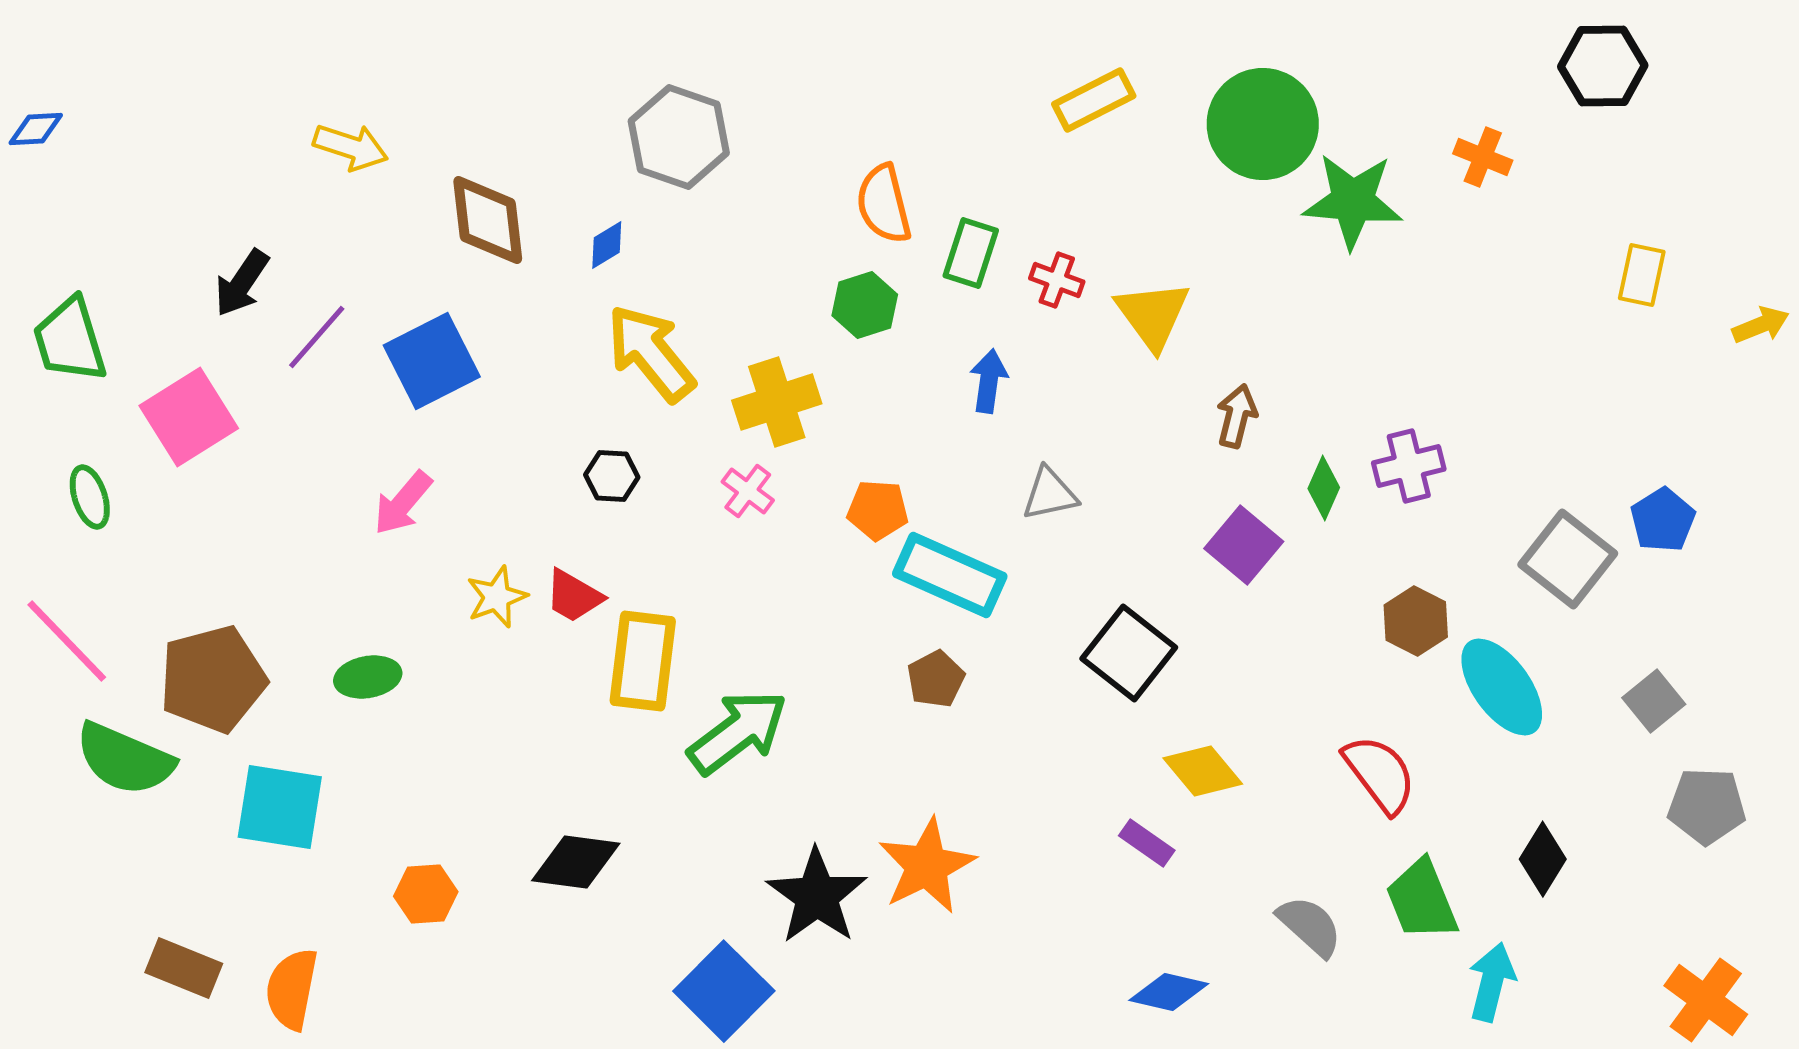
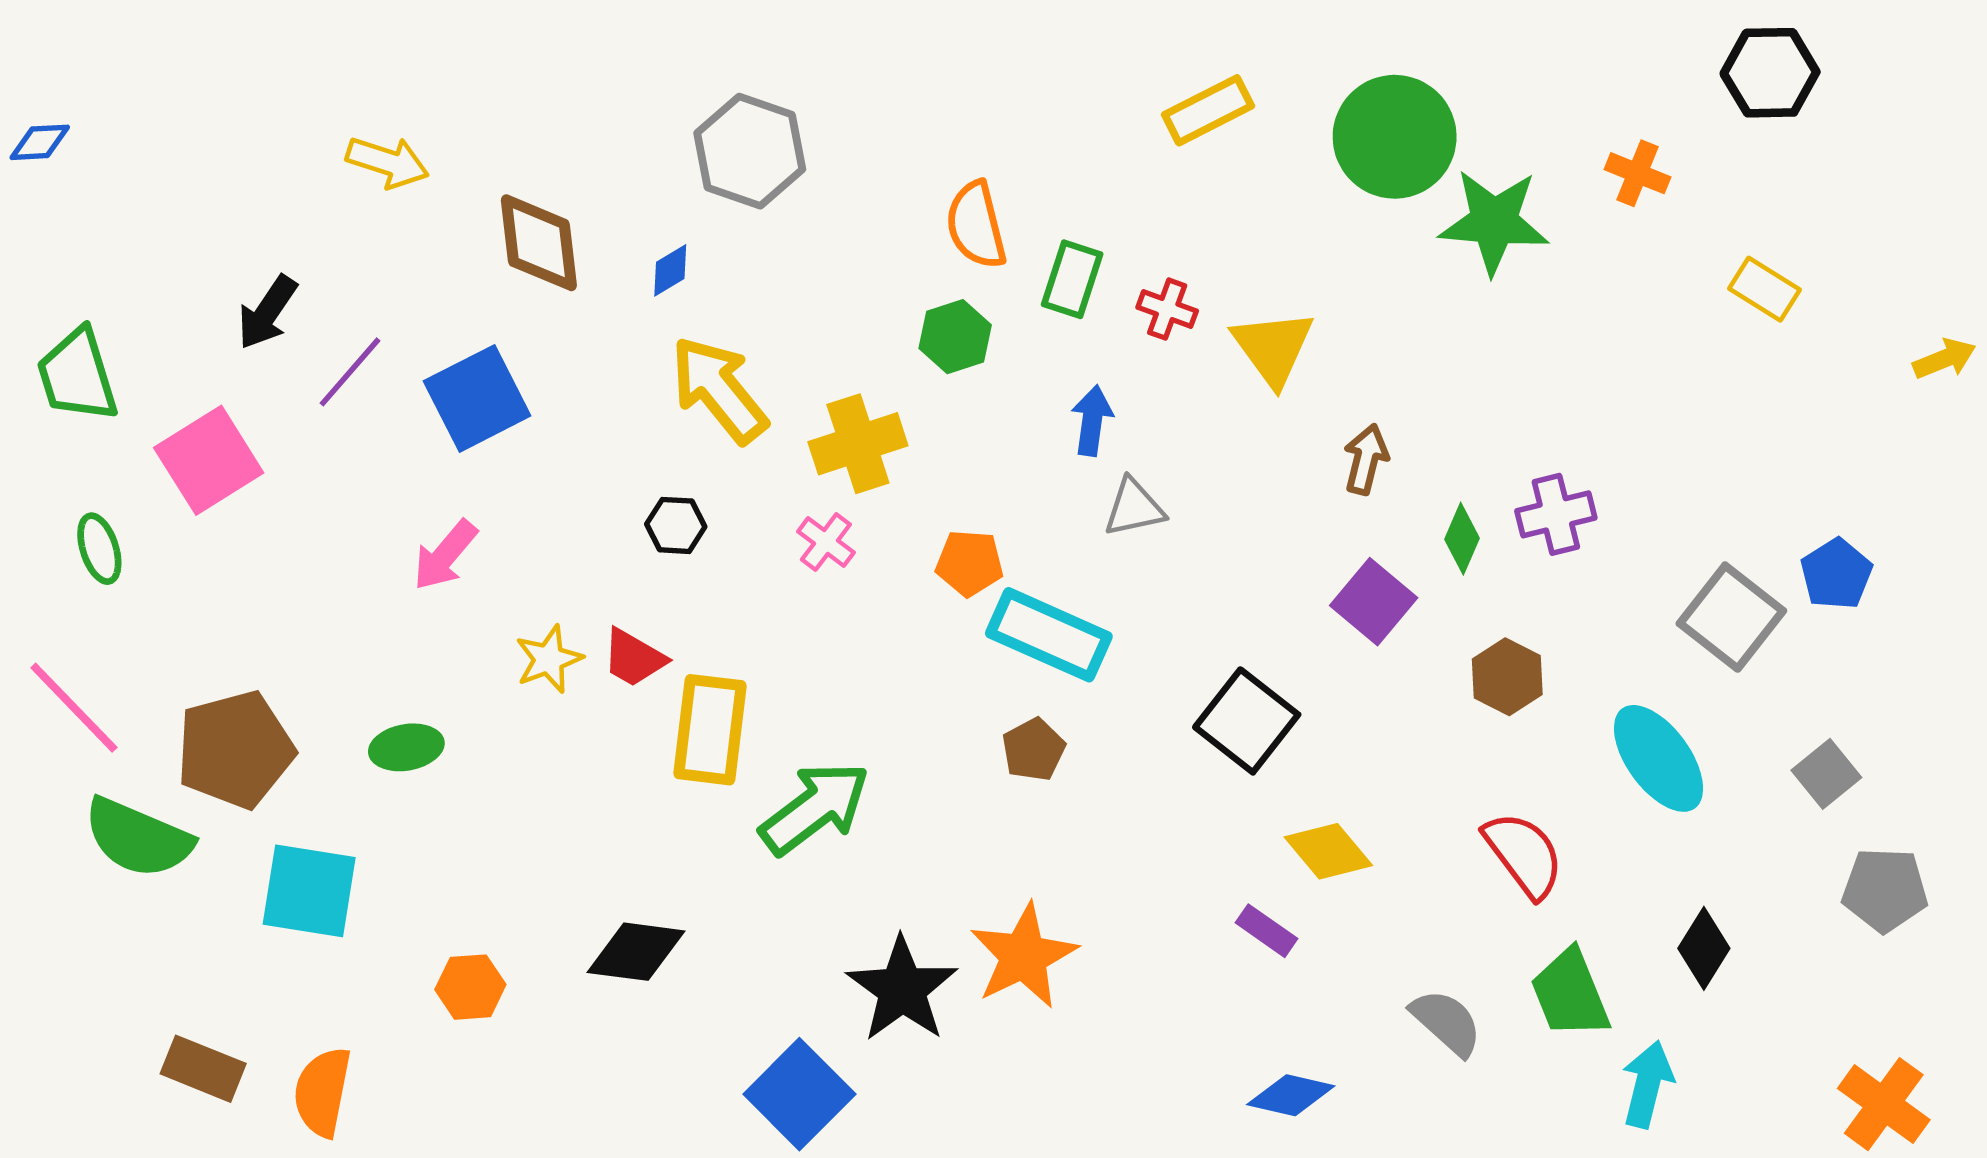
yellow rectangle: (1642, 275) -> (1765, 289), moved, turned -70
gray triangle: (1050, 494) -> (1134, 508), moved
brown hexagon: (1416, 621) -> (1507, 677), moved

